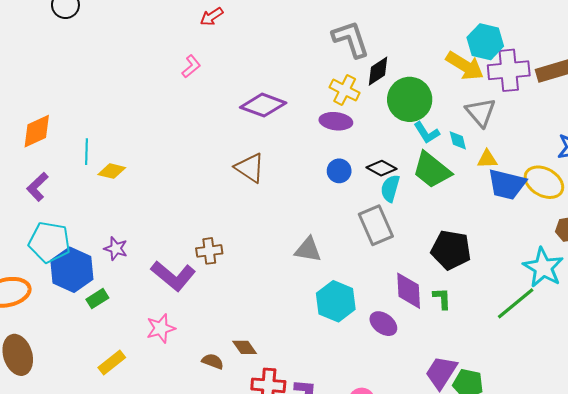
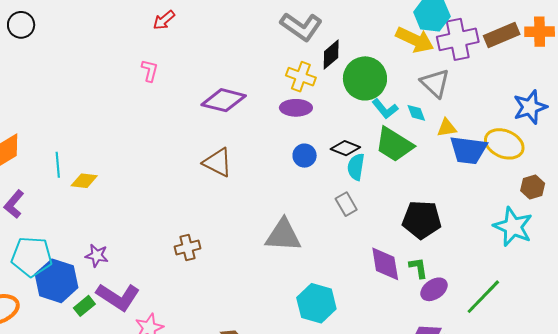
gray L-shape: (351, 39) -> (301, 27), turned 150
pink L-shape: (191, 66) -> (150, 71), turned -30
gray rectangle: (376, 225) -> (346, 204), size x0.6
gray triangle: (308, 250) -> (283, 235), size x1.4
purple L-shape: (173, 276) -> (118, 297), moved
cyan hexagon: (336, 301) -> (316, 303), moved
green line: (516, 303) -> (483, 297), moved
purple ellipse: (383, 324) -> (434, 289), moved, turned -64

